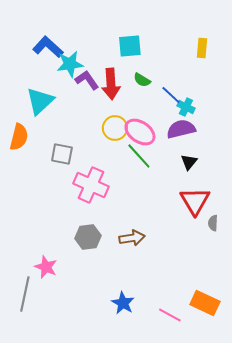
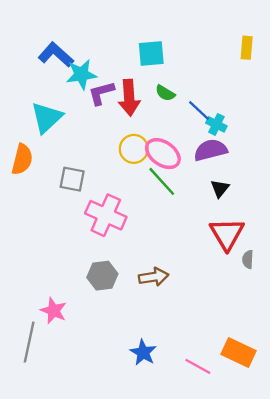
yellow rectangle: (202, 48) -> (247, 48), moved
purple L-shape: (87, 80) -> (101, 93), turned -70

